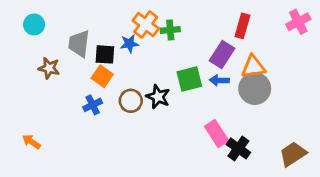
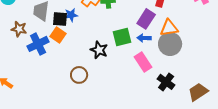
blue star: (129, 44) -> (71, 15), moved
brown circle: (131, 101) -> (79, 75), moved
blue cross: (93, 105) -> (38, 44), moved, size x1.5
pink rectangle: (217, 133) -> (143, 62), moved
black cross: (238, 148) -> (166, 82), moved

